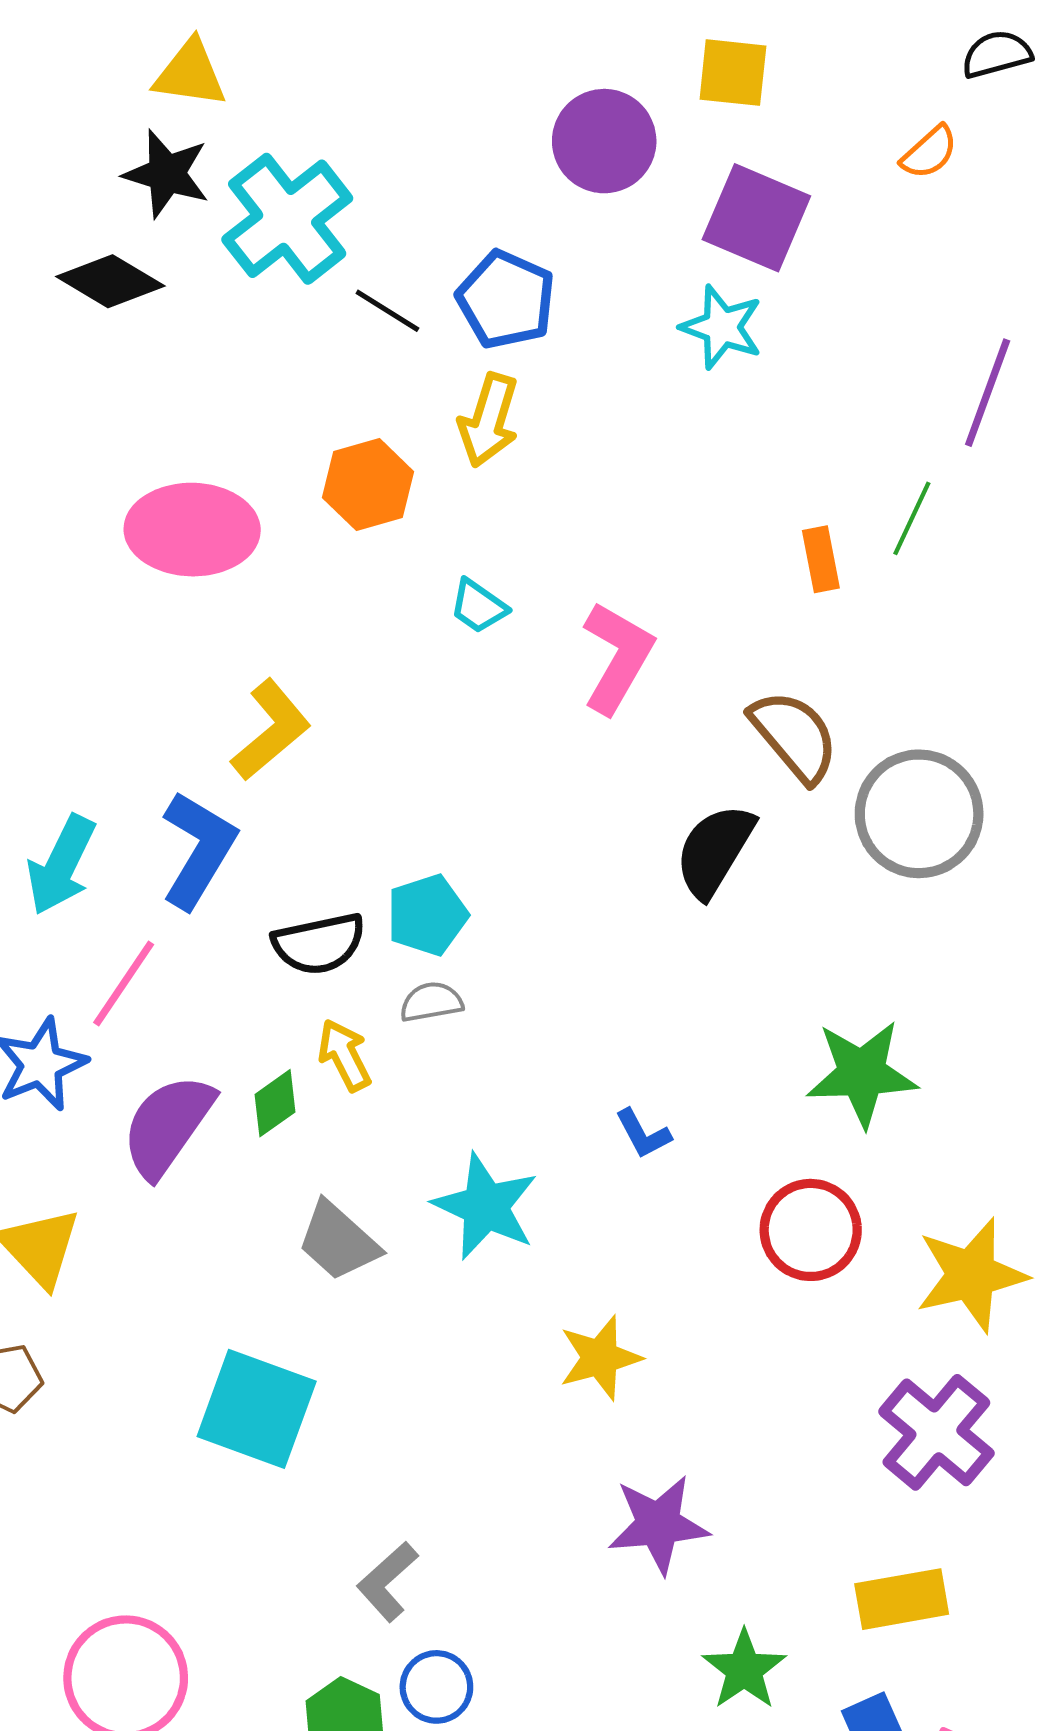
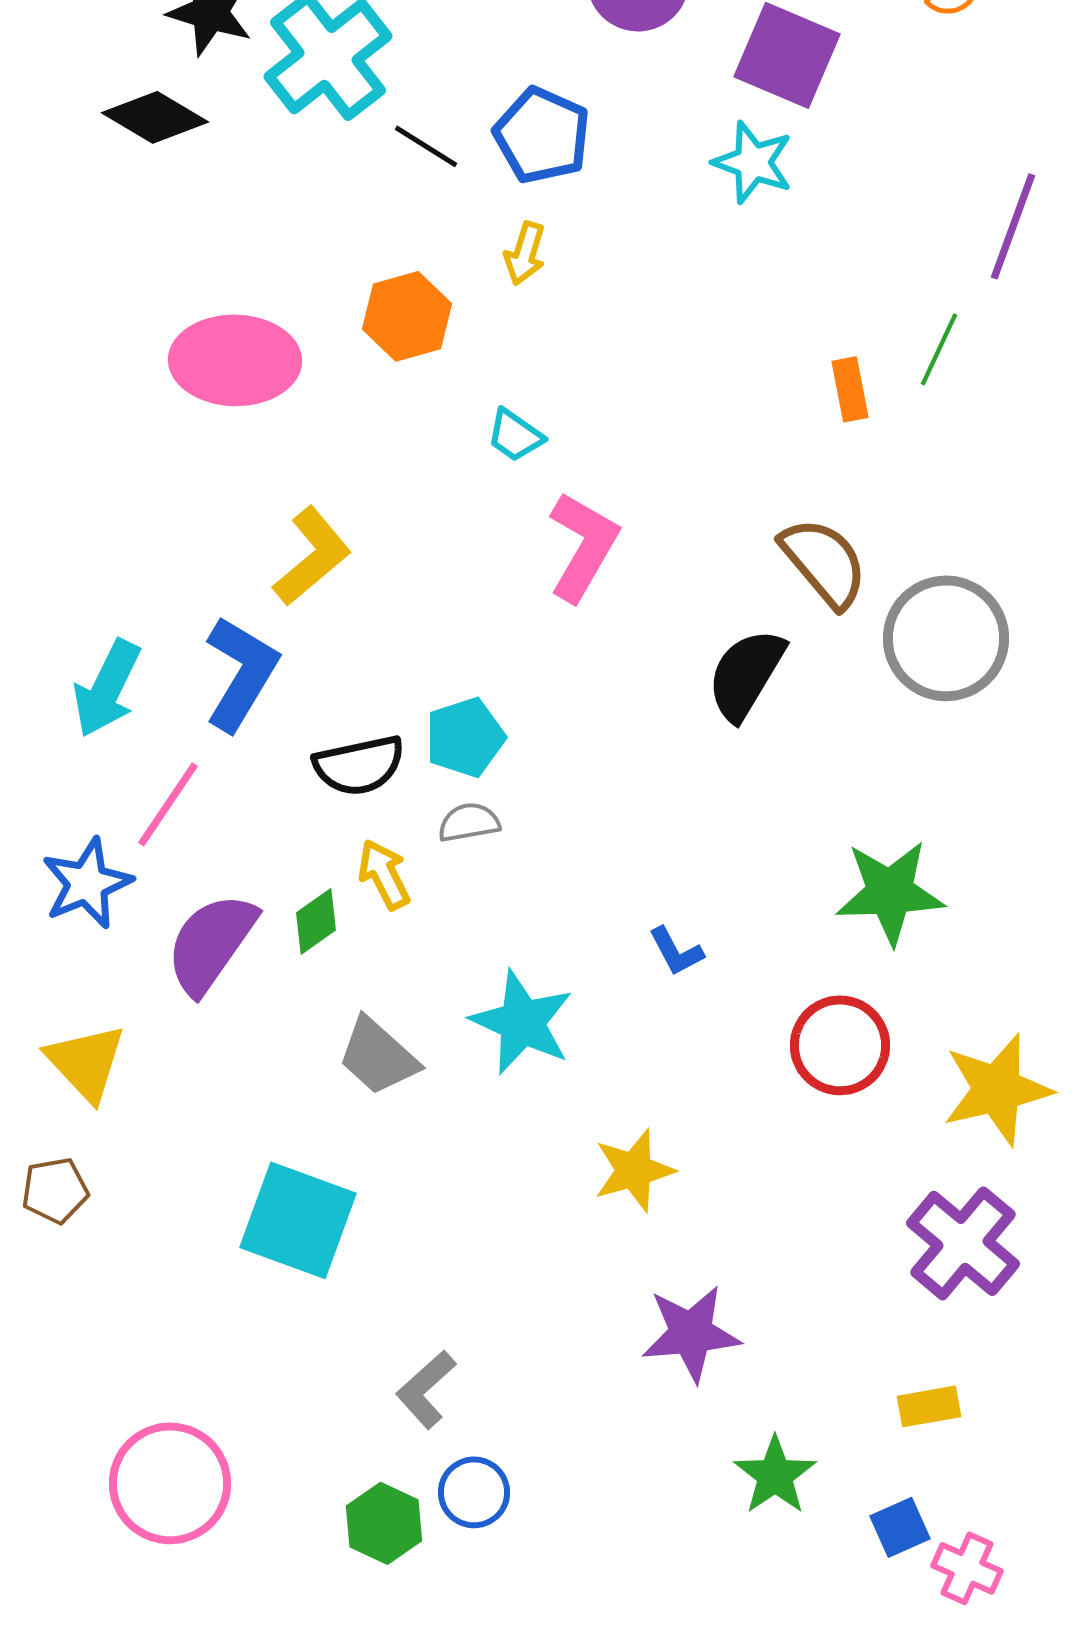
yellow arrow: (489, 420) -> (525, 253), size x0.7
pink L-shape: (617, 657) -> (583, 546), moved
yellow rectangle: (902, 1599) -> (929, 1406), size x0.7

